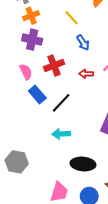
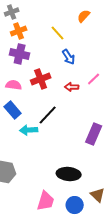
pink semicircle: (26, 72) -> (14, 85), turned -56
blue rectangle: (37, 95) -> (13, 110), moved
cyan arrow: (61, 134) -> (29, 130), moved

